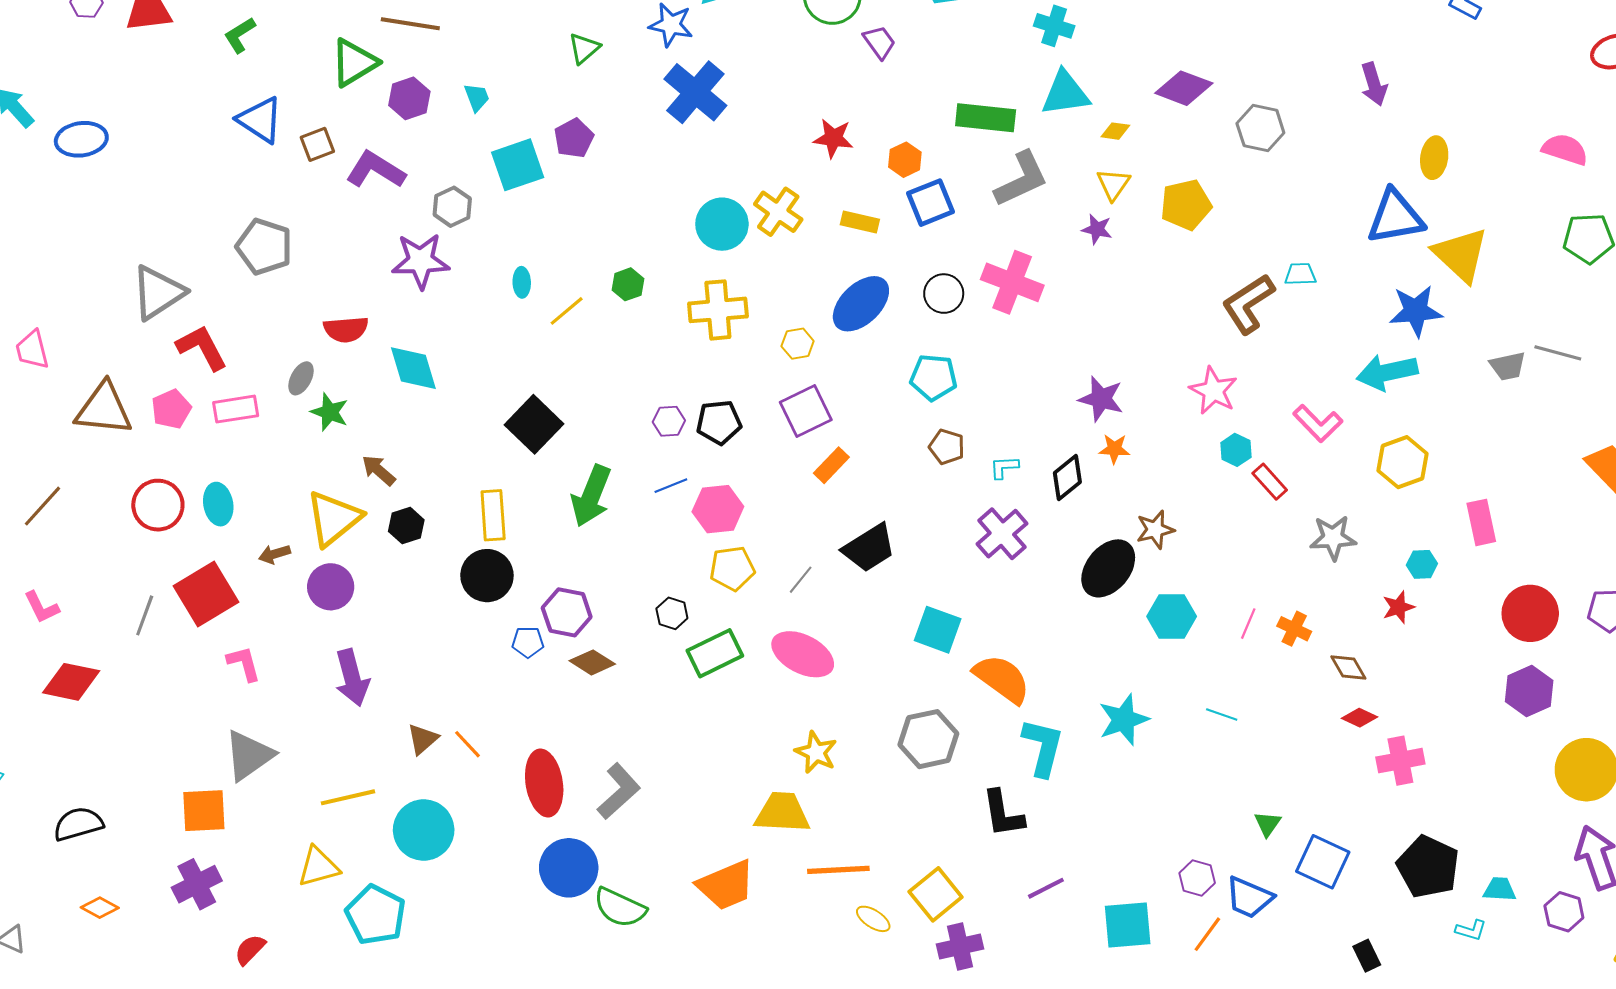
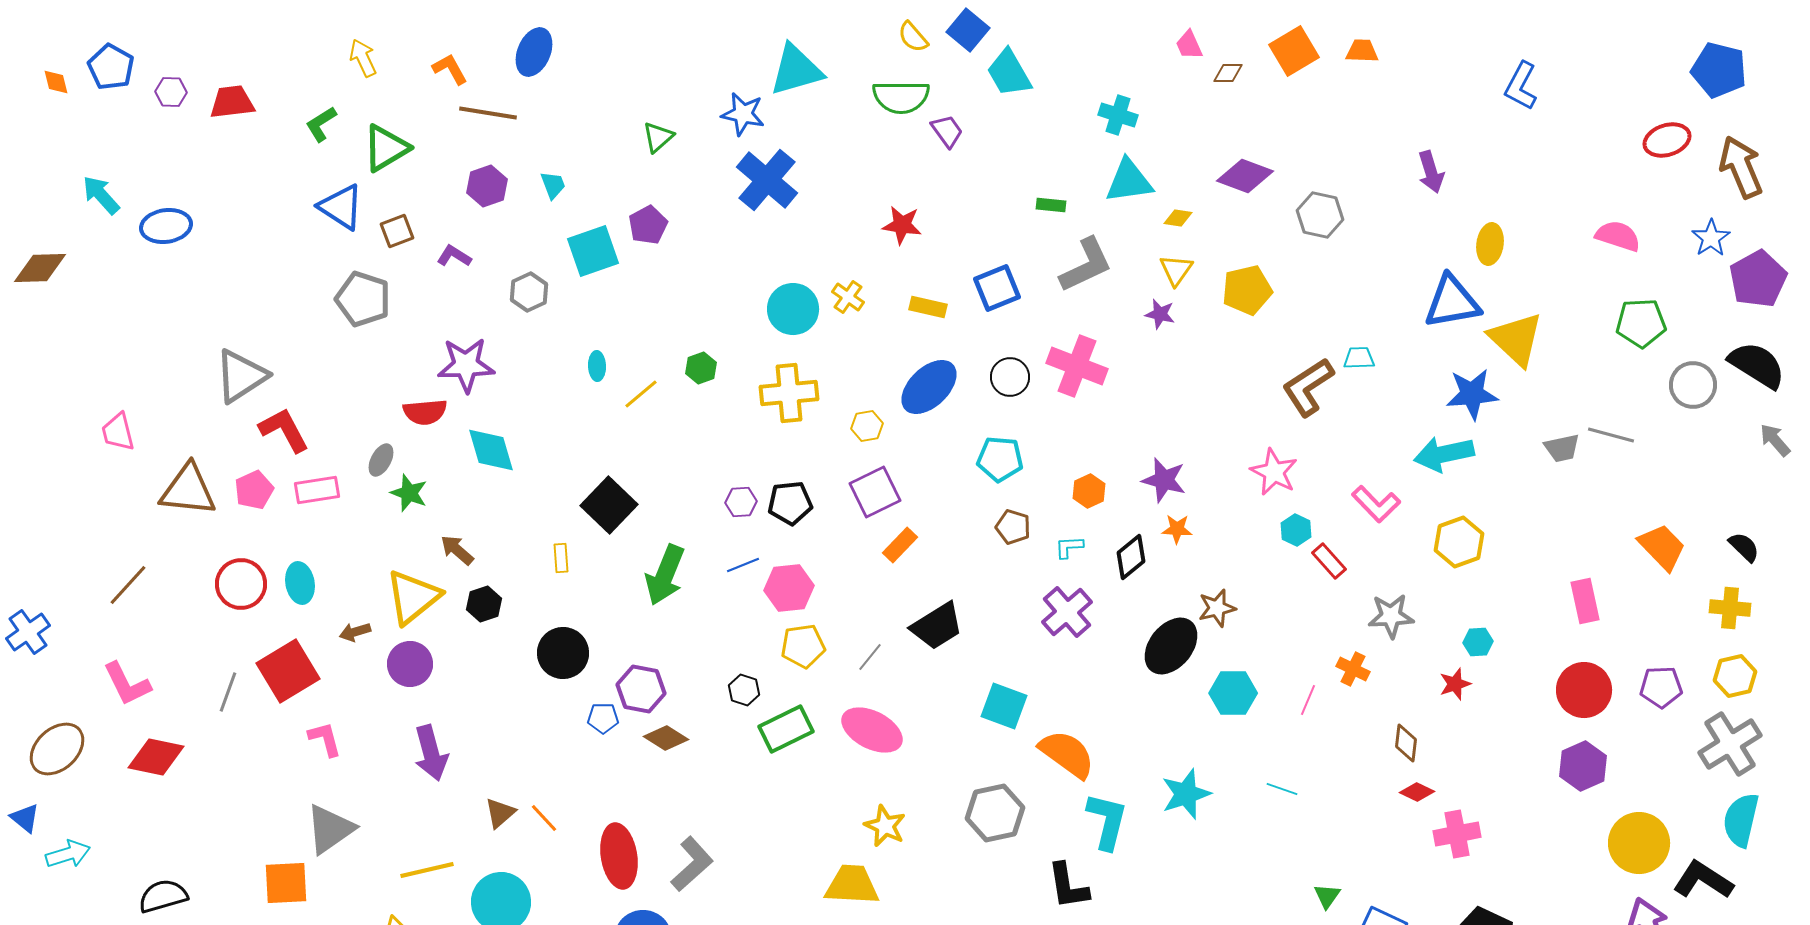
green triangle: (354, 63) -> (386, 148), moved
green rectangle: (986, 118) -> (1051, 205), size x0.5
orange hexagon: (905, 160) -> (1089, 491), moved
purple L-shape: (376, 170) -> (454, 256), size x0.6
yellow cross: (778, 212) -> (848, 297), size x0.7
gray pentagon: (264, 247) -> (363, 299), moved
purple star: (421, 261) -> (466, 365), moved
yellow rectangle: (493, 515) -> (561, 558), moved, size x0.6
pink rectangle: (1481, 522) -> (1585, 601), moved
pink L-shape: (41, 607) -> (127, 684), size x1.4
orange cross: (1294, 629) -> (1353, 669), moved
brown diamond: (1348, 668) -> (1406, 743), turned 36

